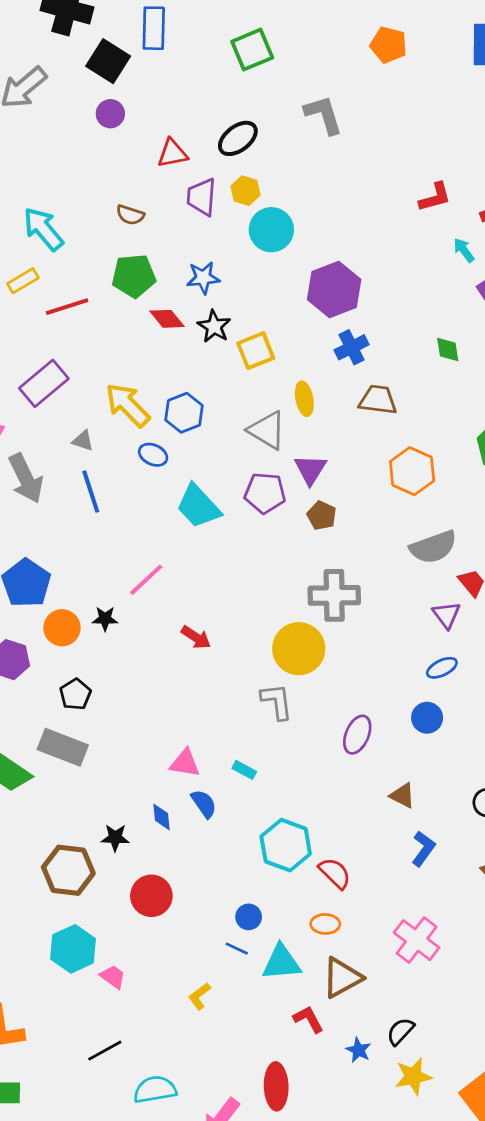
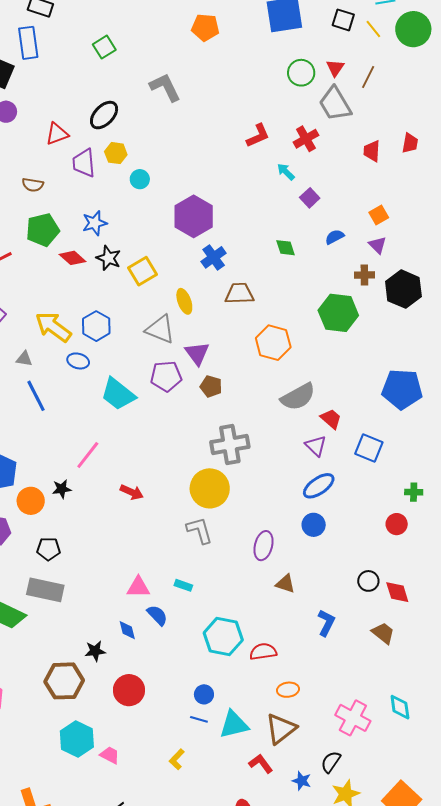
green square: (252, 50) -> (104, 47), size x0.7
cyan circle: (271, 230) -> (140, 179), size x0.6
blue ellipse: (442, 668) -> (319, 486), size x1.4
black pentagon: (75, 694) -> (48, 549), turned -30
brown triangle: (402, 796) -> (285, 584), moved
red semicircle: (335, 873) -> (263, 652), turned -44
orange ellipse: (325, 924) -> (288, 690), moved
pink cross: (417, 940) -> (353, 718), moved

